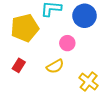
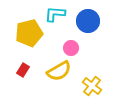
yellow semicircle: (55, 66) -> (59, 71), size x1.4

